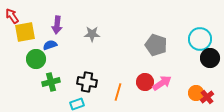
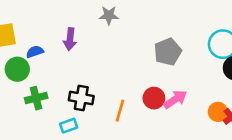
purple arrow: (57, 25) -> (70, 39), moved
gray star: (92, 34) -> (109, 15), moved
gray pentagon: (156, 45) -> (168, 52), turned 30

